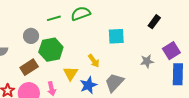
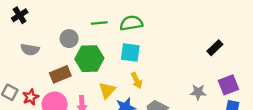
cyan square: (116, 36) -> (130, 53), moved

